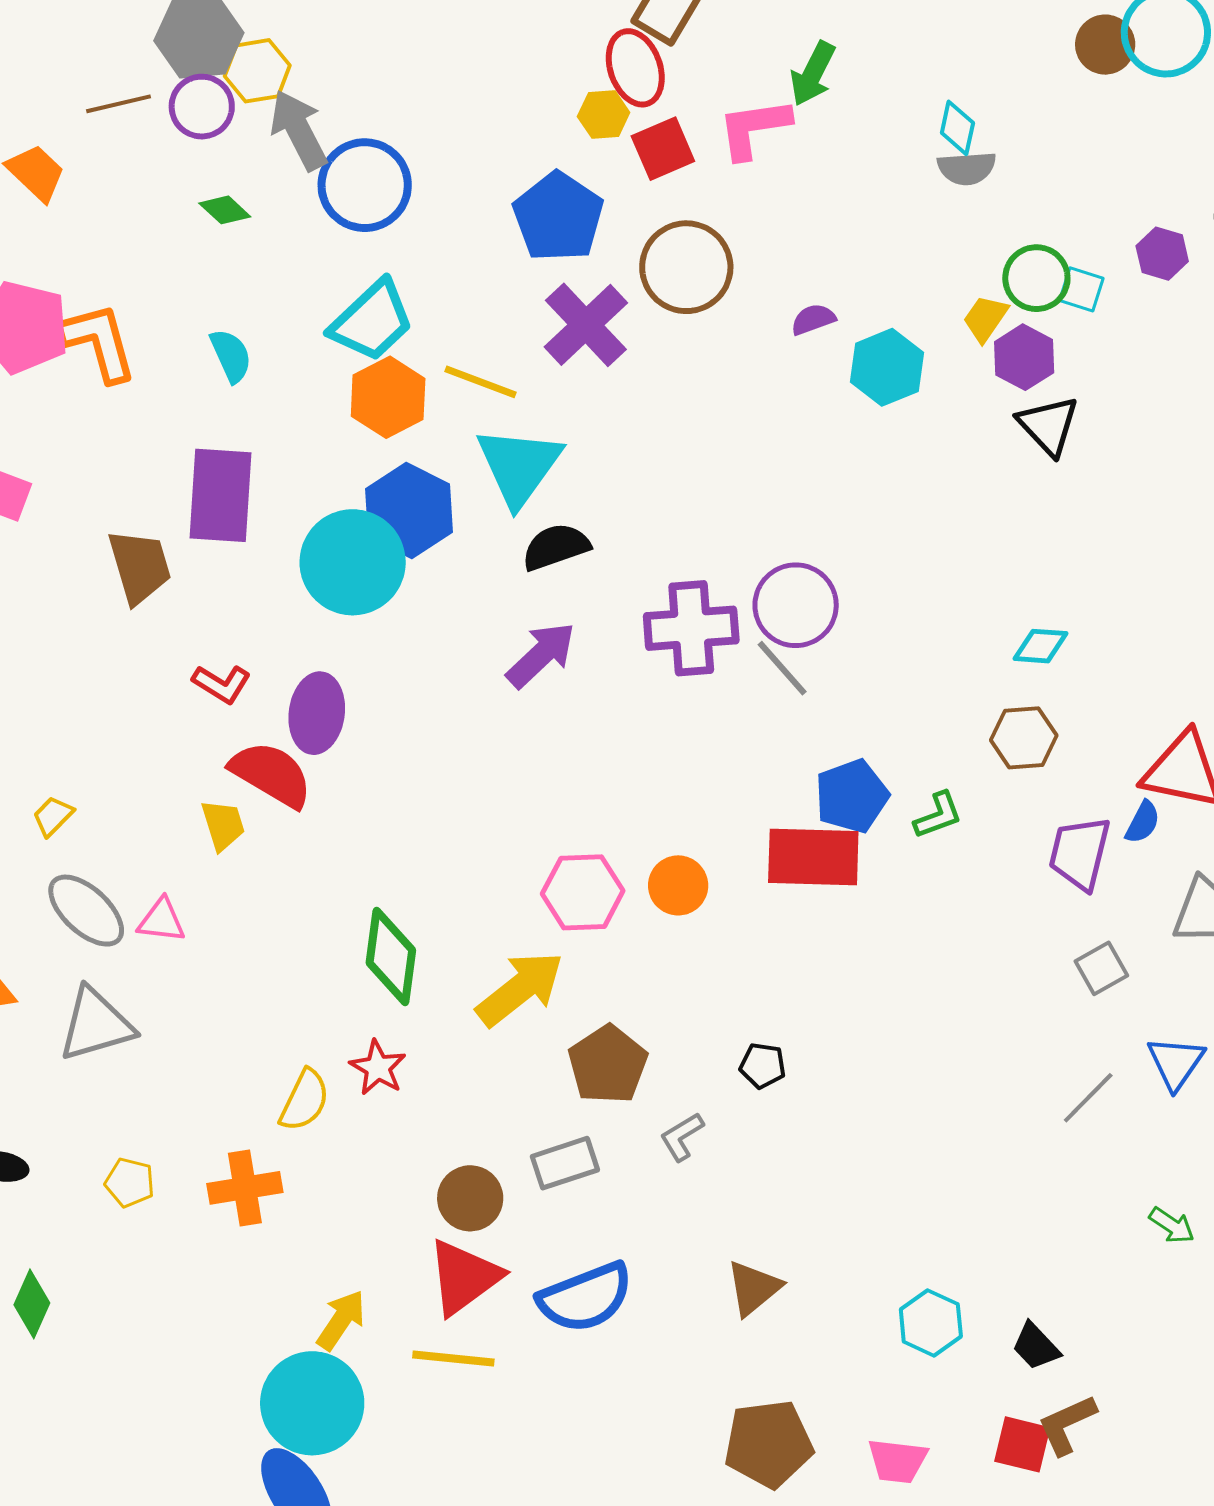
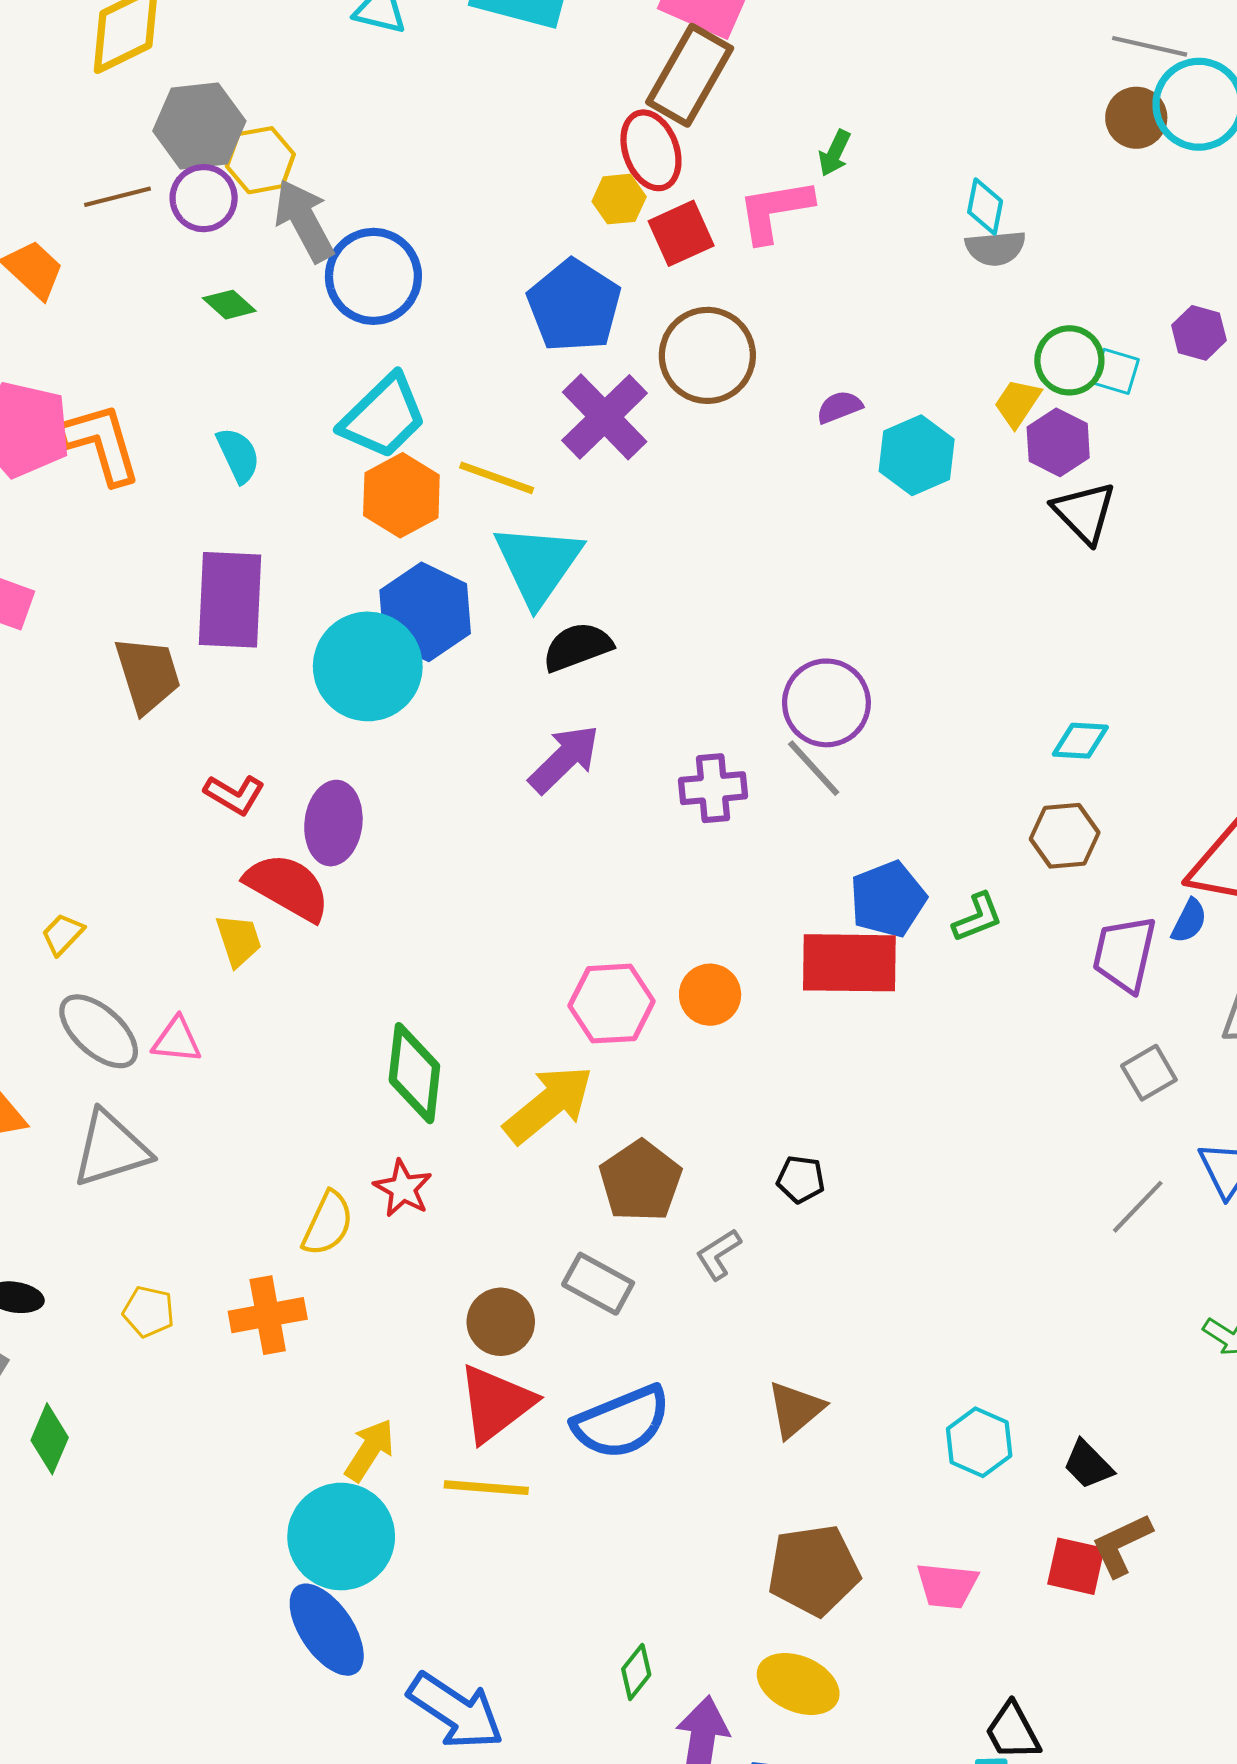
green arrow: (813, 74) -> (835, 153), size x0.7
purple cross: (691, 628) -> (713, 788), moved, size x0.7
gray rectangle: (565, 1163) -> (598, 1284), turned 48

